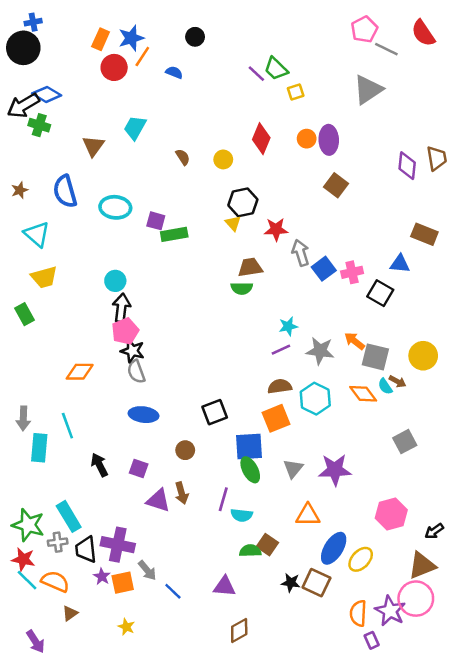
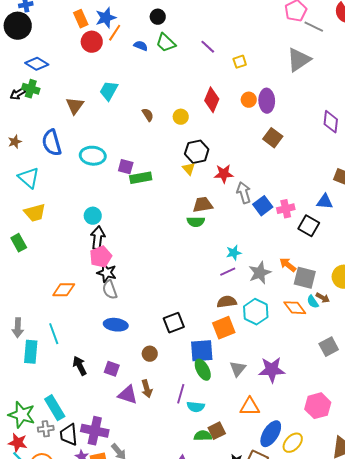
orange rectangle: (101, 39) -> (81, 19), turned -48
green trapezoid: (276, 69) -> (166, 43), moved
black arrow: (23, 105) -> (18, 94), moved, size x0.6
gray star: (320, 351) -> (260, 273), turned -30
brown square: (267, 545) -> (217, 431), turned 30

